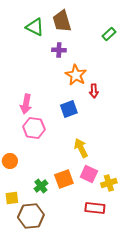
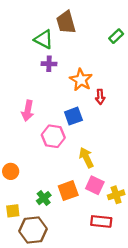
green triangle: (35, 27) -> (44, 39), moved
purple cross: (59, 50) -> (49, 64), moved
pink hexagon: (34, 128) -> (53, 136), moved

